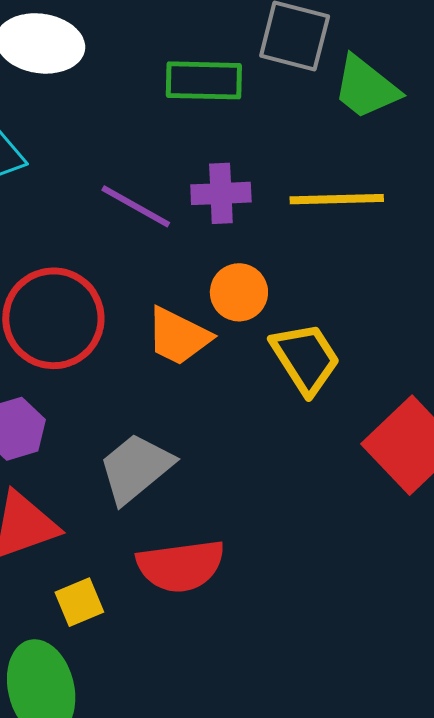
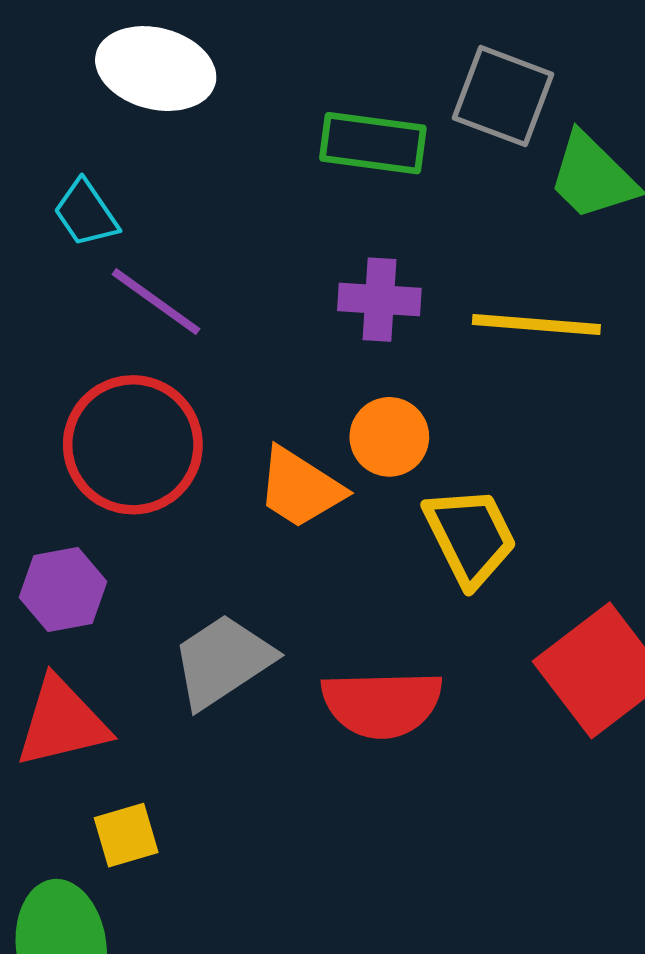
purple line: (136, 206) -> (156, 302), moved
red semicircle: (181, 566) -> (382, 704), moved

